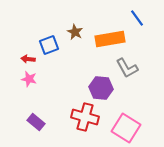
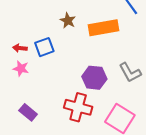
blue square: (49, 45) -> (44, 47), moved
gray L-shape: (127, 68) -> (130, 73), moved

